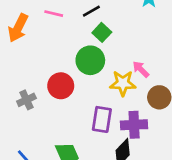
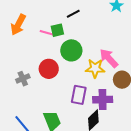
pink line: (54, 14) -> (47, 33), moved
green square: (102, 32) -> (57, 30), moved, turned 32
pink arrow: (141, 69) -> (109, 58), size x1.5

